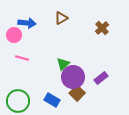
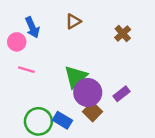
blue arrow: (27, 23) -> (32, 27), turned 60
green triangle: (63, 64) -> (76, 77), size x1.5
green circle: (18, 101) -> (38, 121), moved

